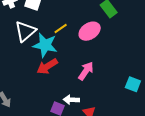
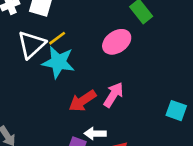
yellow line: (61, 28) -> (57, 38), moved
red arrow: (47, 66) -> (83, 101), moved

